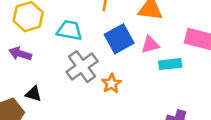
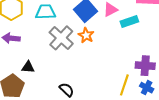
orange star: (111, 84) -> (86, 35), moved

